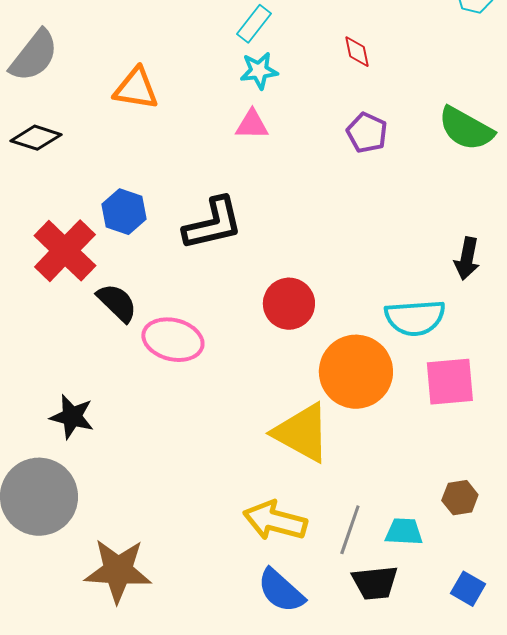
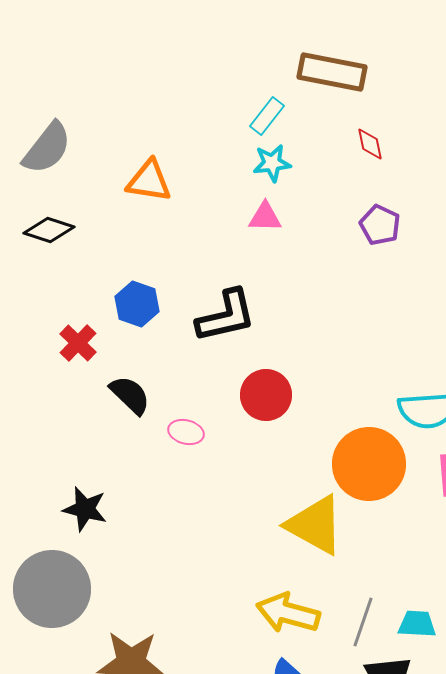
red cross: (65, 251) -> (78, 343), size x0.6
red circle: (289, 304) -> (266, 395), moved
pink ellipse: (173, 340) -> (186, 432), size x0.6

